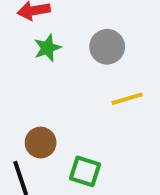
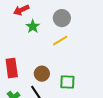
yellow line: (127, 99) -> (60, 41), moved

